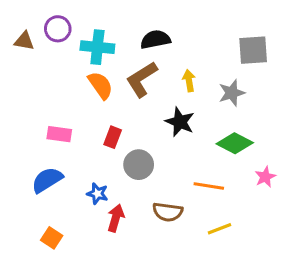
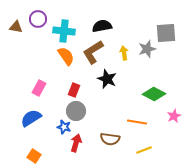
gray star: (232, 93) -> (147, 49), moved
black star: (180, 122) -> (107, 79), moved
pink rectangle: (59, 134) -> (39, 88), turned -70
gray circle: (139, 165) -> (76, 111), moved

